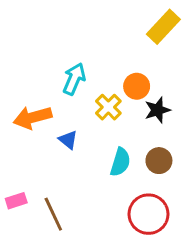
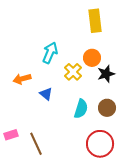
yellow rectangle: (163, 27) -> (95, 21), moved, turned -50
orange arrow: (33, 117) -> (22, 79), size x0.7

